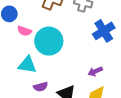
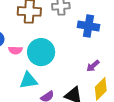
blue cross: (104, 31) -> (88, 26), turned -30

